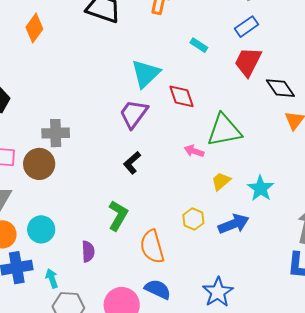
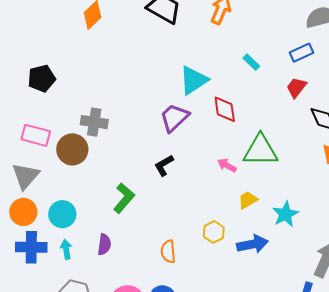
red trapezoid: (248, 62) -> (296, 87), size x0.7
green L-shape: (118, 215) -> (124, 198), moved
orange semicircle: (152, 247) -> (168, 251), size x0.7
cyan arrow: (52, 278) -> (66, 249), moved

